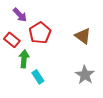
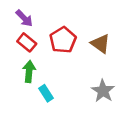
red pentagon: (40, 33) -> (63, 40), moved
red rectangle: (12, 40) -> (27, 42), moved

